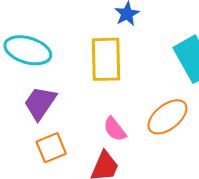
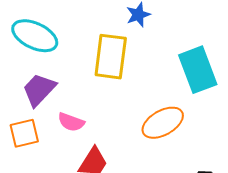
pink semicircle: (115, 129) -> (71, 122), moved, turned -40
orange square: (51, 148) -> (24, 133), moved

